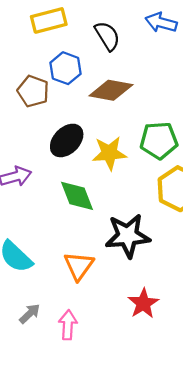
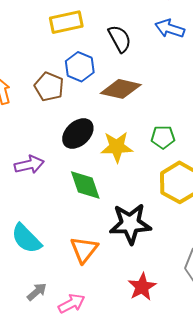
green pentagon: (159, 140) -> (163, 137), size x0.7
pink arrow: (68, 325) -> (72, 304), turned 56

